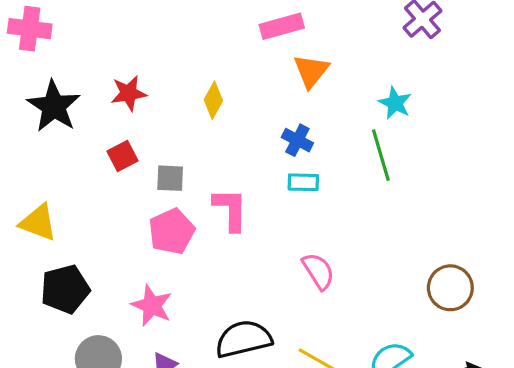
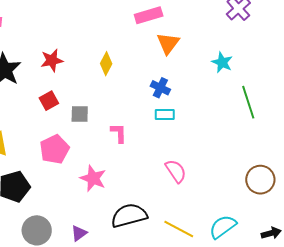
green line: (381, 155) -> (248, 102), moved
pink L-shape: (230, 209) -> (119, 133), size x0.7
pink pentagon: (172, 231) -> (54, 149), moved
pink star: (152, 306) -> (93, 178), moved

